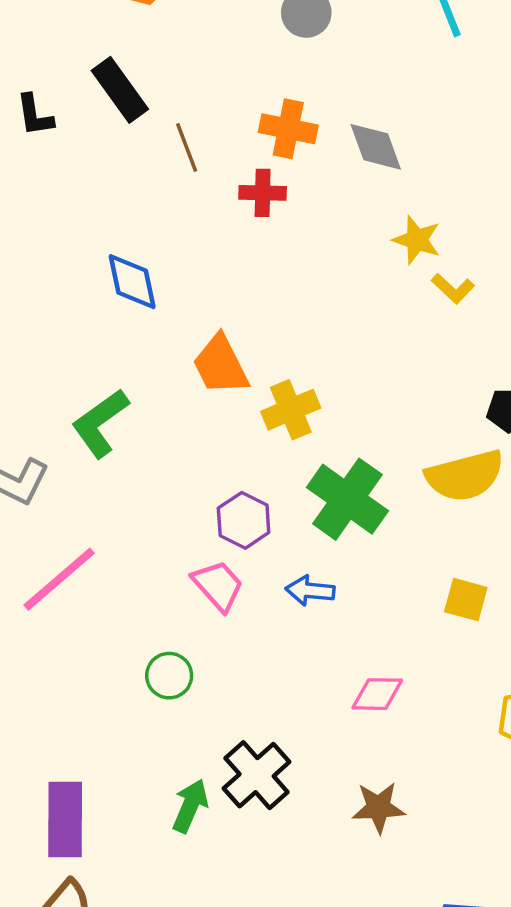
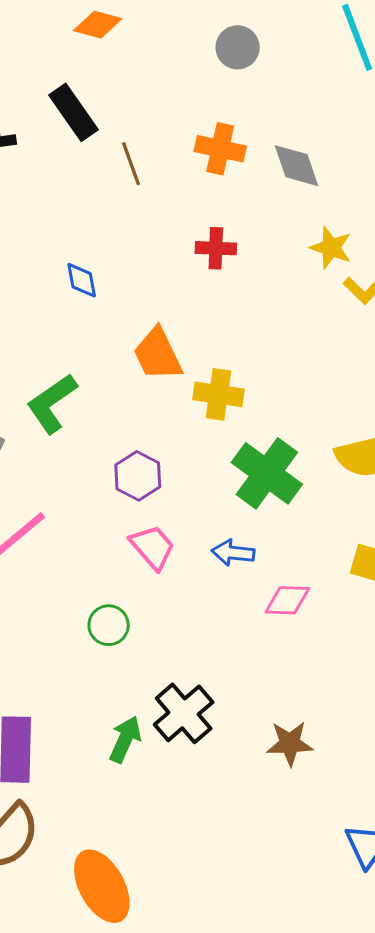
red cross: (263, 193) -> (216, 248), moved
blue diamond: (132, 282) -> (82, 280), size x0.7
yellow cross: (291, 410) -> (218, 394), turned 30
purple hexagon: (244, 520) -> (138, 476), moved
pink diamond: (377, 694) -> (287, 600), moved

